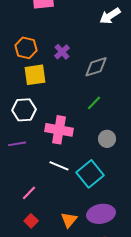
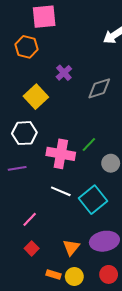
orange hexagon: (26, 48) -> (26, 47), moved
yellow square: (35, 75) -> (36, 97), turned -35
green line: (94, 103) -> (89, 144), moved

